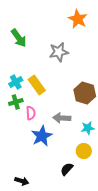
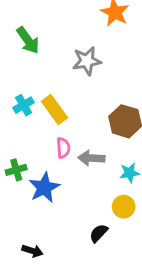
green cross: (16, 102) -> (16, 170), moved
pink semicircle: (31, 113) -> (63, 148), moved
blue star: (42, 136) -> (44, 188), moved

